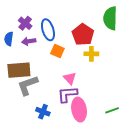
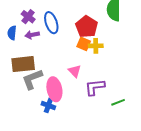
orange square: (57, 51) -> (84, 44), moved
purple L-shape: (67, 94) -> (95, 87), moved
pink ellipse: (79, 110) -> (54, 89), moved

